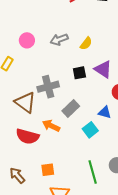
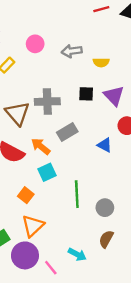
yellow semicircle: (86, 43) -> (101, 62), turned 40
cyan square: (90, 130) -> (47, 172), moved
orange square: (48, 170) -> (26, 195), turned 32
green line: (93, 172) -> (77, 194), moved

